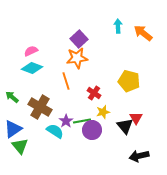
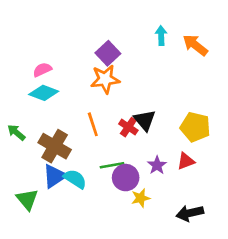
orange line: (66, 81) -> (93, 124), moved
yellow pentagon: (129, 81) -> (195, 127), moved
yellow star: (103, 112) -> (141, 198), moved
red triangle: (136, 118) -> (186, 161), turned 40
purple star: (66, 121) -> (157, 165), moved
black triangle: (125, 126) -> (145, 120), moved
blue triangle: (13, 129) -> (55, 176), moved

